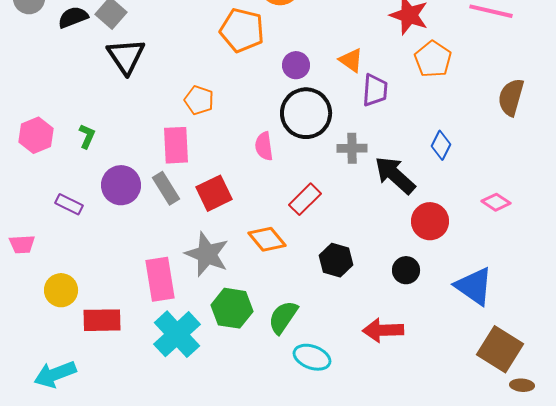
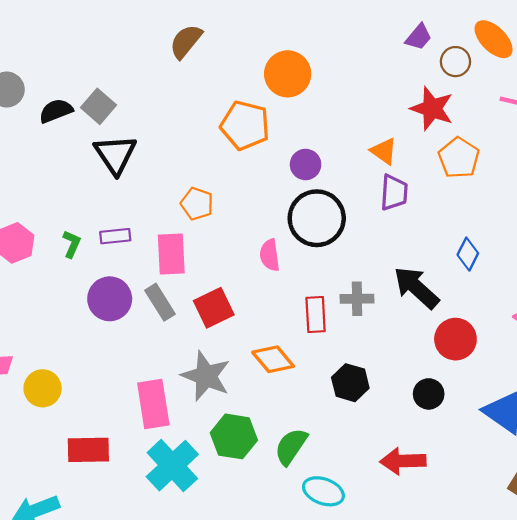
orange triangle: (351, 60) -> (384, 151), moved
gray cross: (352, 148) -> (357, 299), moved
red rectangle: (305, 199) -> (316, 314), turned -48
purple rectangle: (69, 204) -> (115, 236), moved, turned -32
yellow circle: (61, 290) -> (43, 388), moved

